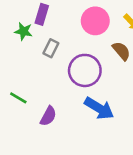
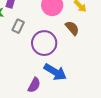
purple semicircle: (48, 116) -> (34, 85), moved

